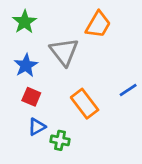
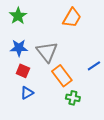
gray triangle: (64, 52) -> (47, 52), moved
blue star: (26, 65) -> (19, 48), turned 30
green cross: (60, 140) -> (73, 98), moved

